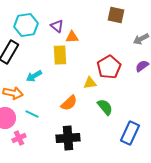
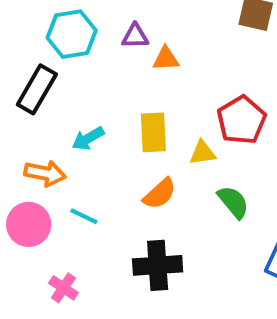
purple triangle: (57, 26) -> (135, 36), turned -40
yellow rectangle: (60, 55) -> (153, 132), moved
pink cross: (19, 138) -> (63, 288), moved, turned -32

